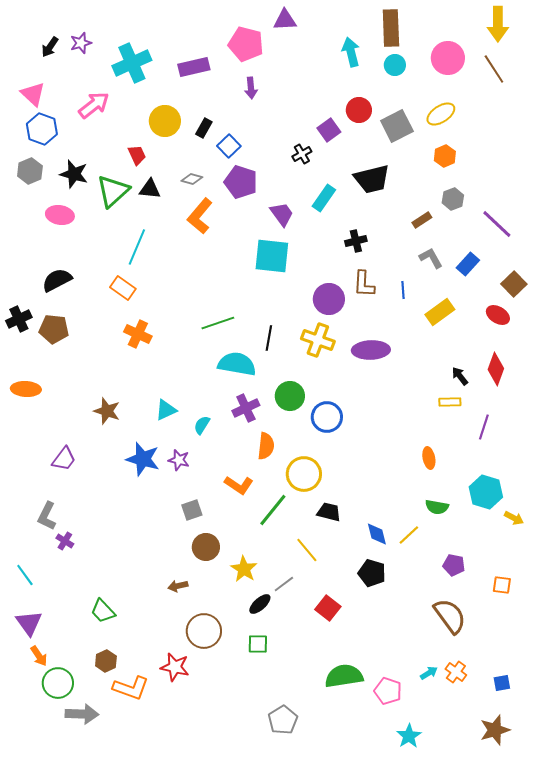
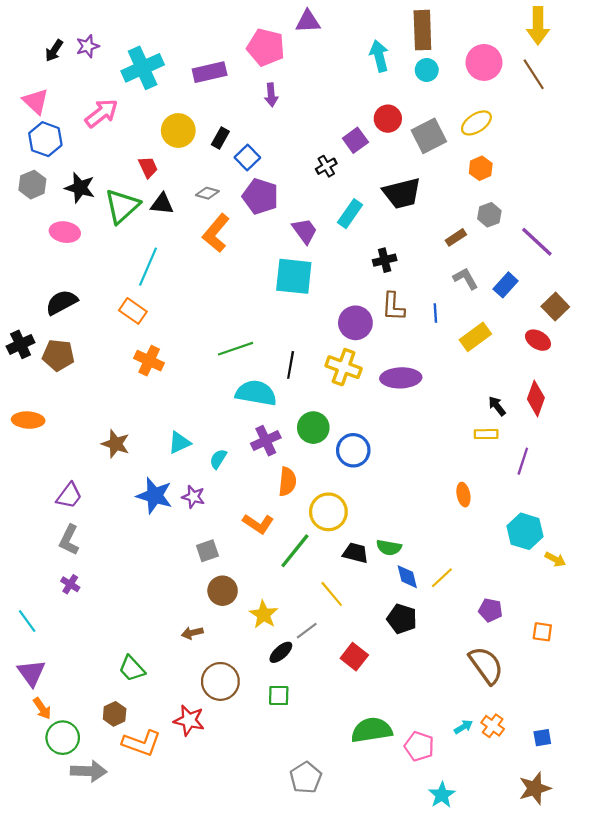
green semicircle: (437, 507) -> (389, 547), moved
gray L-shape: (47, 516) -> (69, 540), moved
green trapezoid: (103, 611) -> (132, 668), moved

